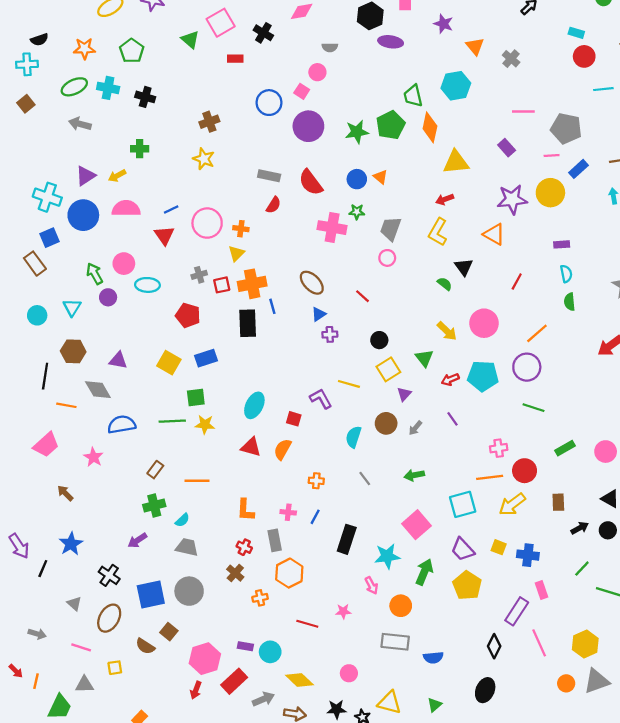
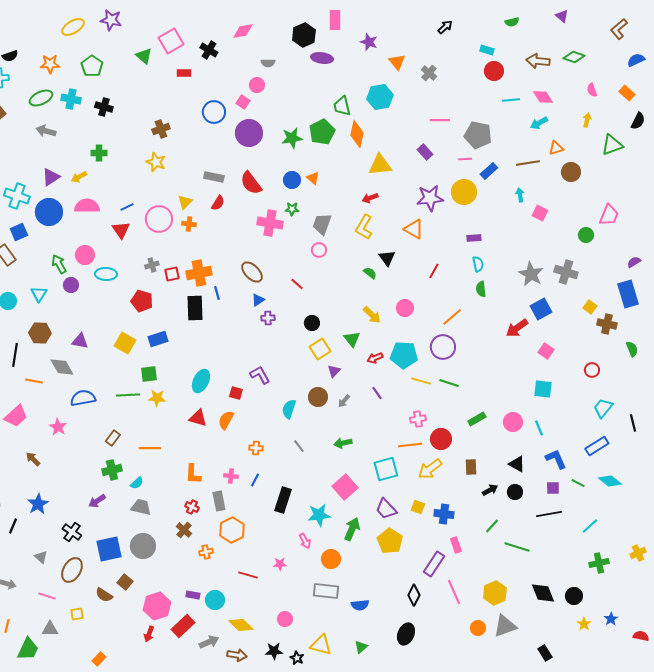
yellow triangle: (236, 253) -> (185, 202), moved
pink circle: (484, 323) -> (405, 308), size x0.7
yellow line: (349, 384) -> (421, 381), moved

